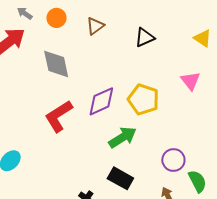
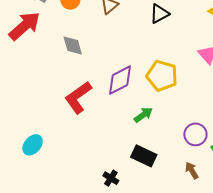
gray diamond: (56, 64) -> (73, 45), size x0.7
green arrow: (123, 137) -> (143, 115), size x0.7

